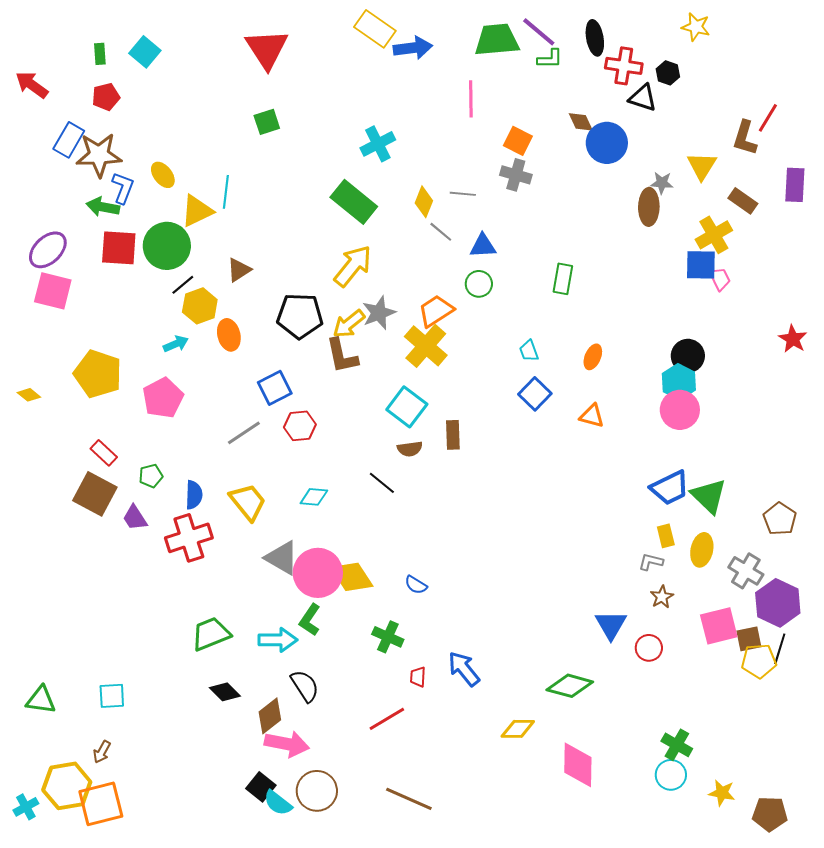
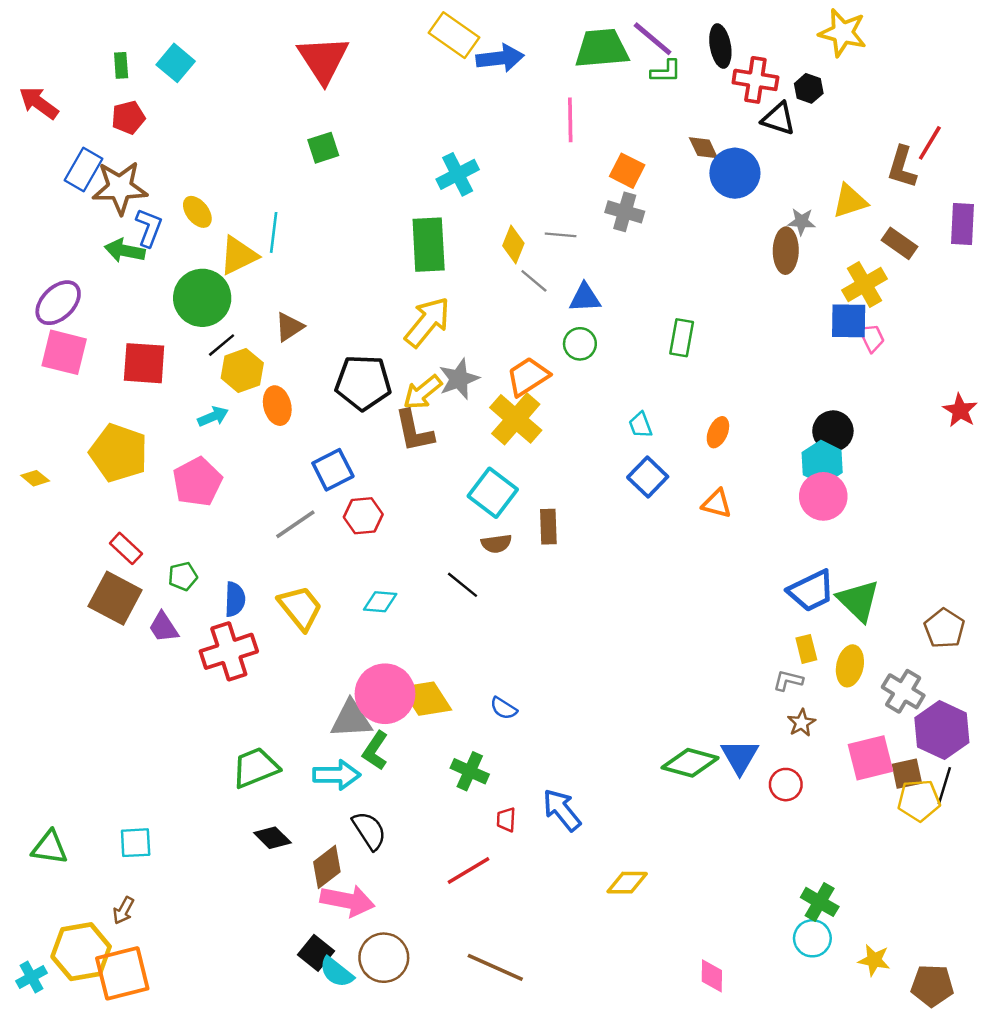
yellow star: (696, 27) -> (843, 33), size x1.4
yellow triangle: (702, 166) -> (850, 201), turned 40
green rectangle: (354, 202) -> (429, 245), turned 48
red square: (119, 248) -> (144, 363), moved
gray triangle: (282, 558) -> (351, 719), moved, turned -33
green diamond: (570, 686) -> (690, 763), moved
pink diamond: (578, 765) -> (712, 976), moved, size x0.6

